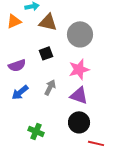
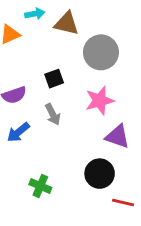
brown triangle: (48, 22) -> (67, 23), moved
gray arrow: (50, 87) -> (53, 114), moved, turned 126
purple triangle: (79, 95) -> (117, 136), moved

